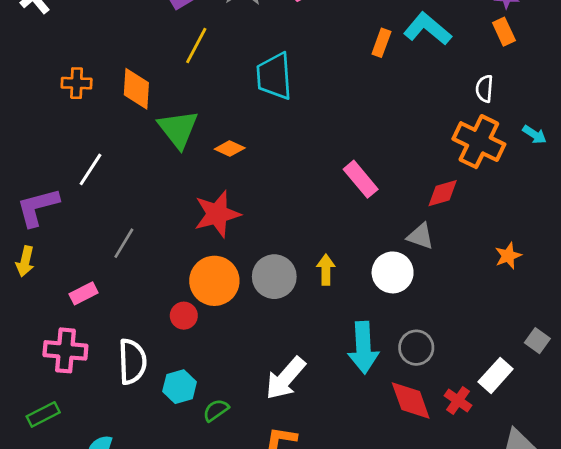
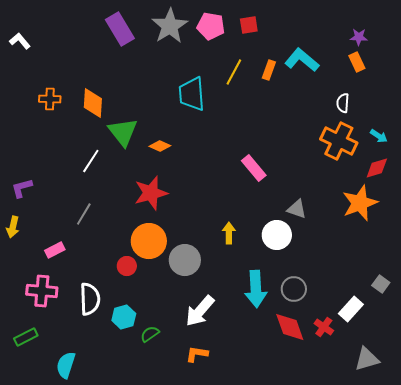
yellow line: (196, 46) -> (234, 72), moved
white line: (90, 169) -> (91, 161), moved
red diamond: (443, 193) -> (377, 168), moved
purple L-shape: (38, 207) -> (22, 188), size x0.7
orange star: (508, 256) -> (360, 203), moved, size x1.8
gray circle: (274, 277) -> (185, 260), moved

